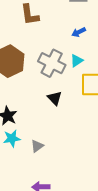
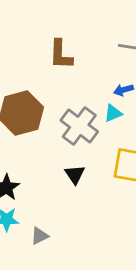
cyan triangle: (77, 61) -> (113, 113), moved

